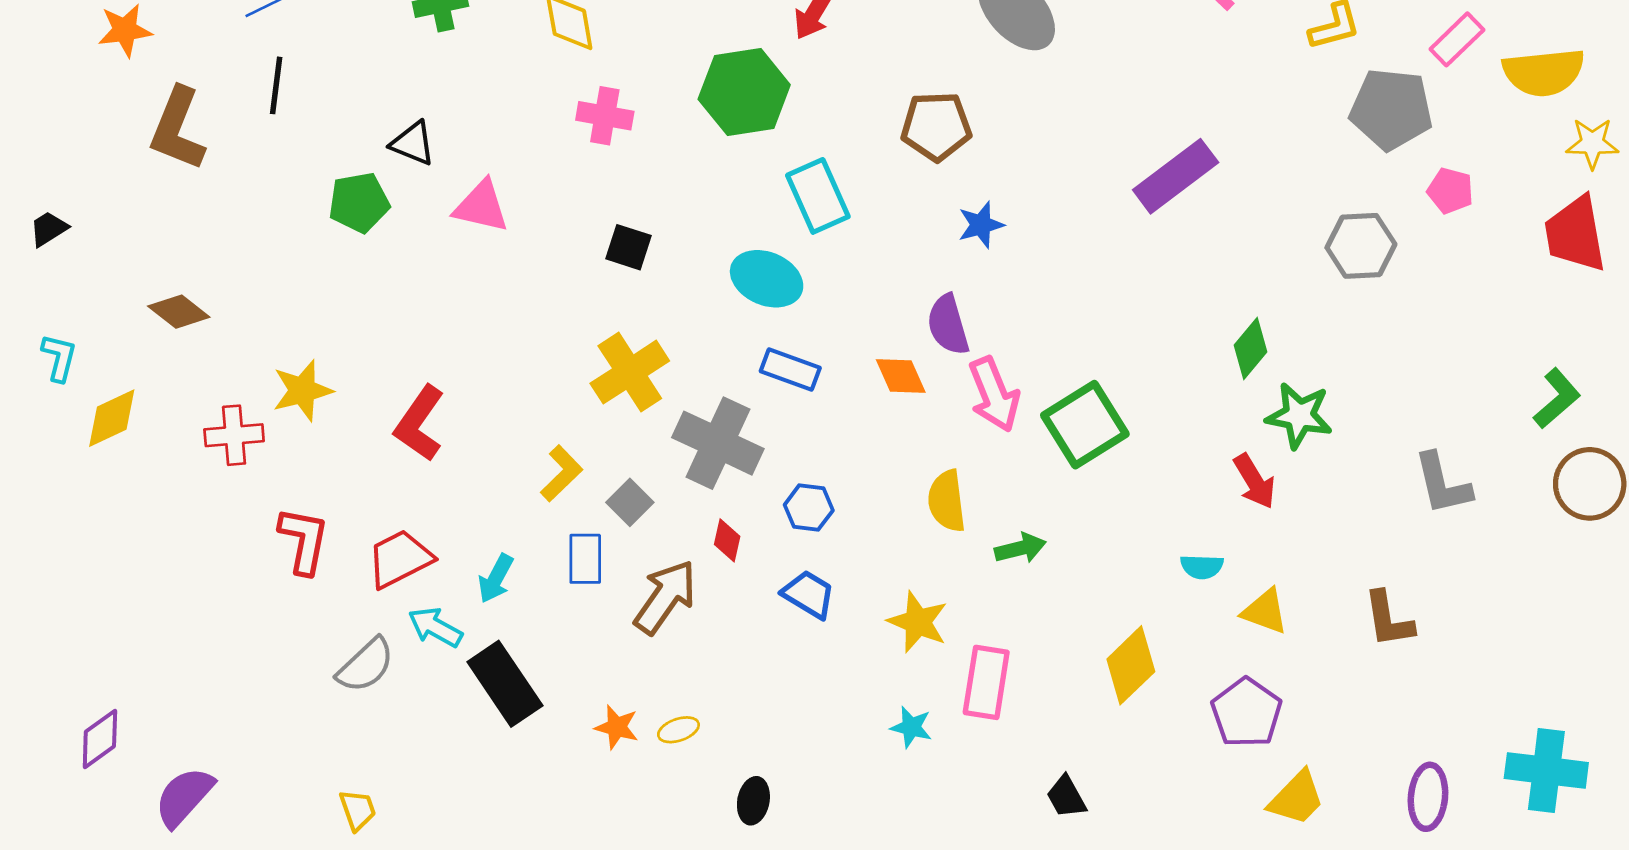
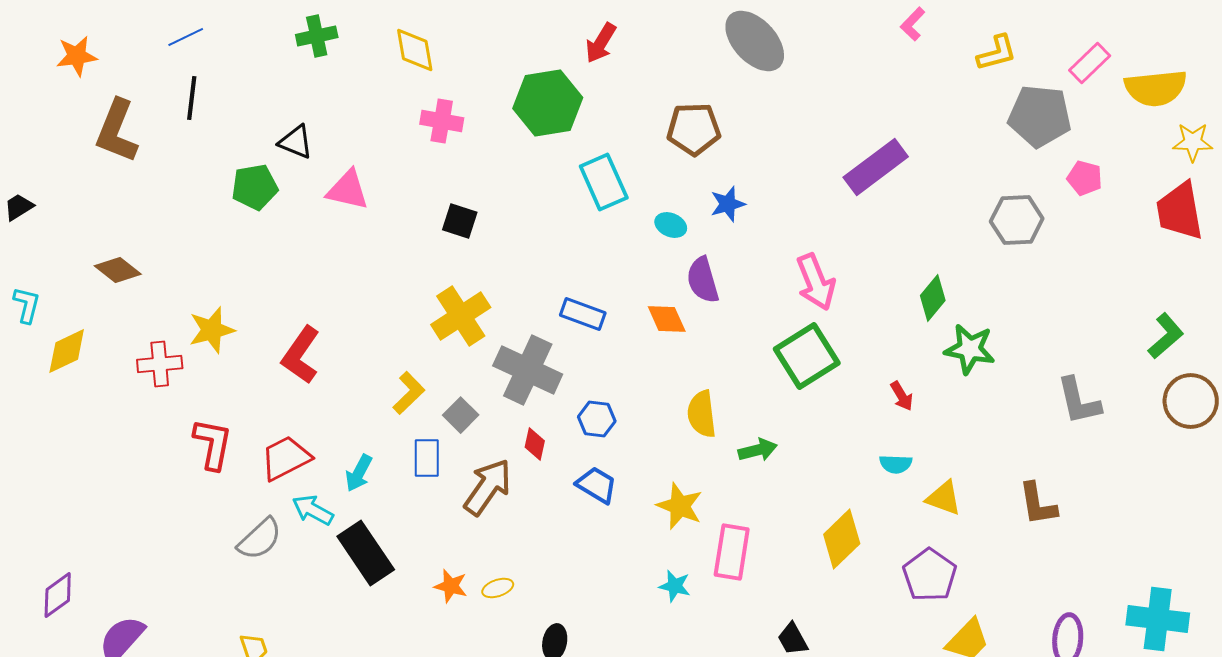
cyan ellipse: (767, 279) -> (671, 225), moved, size x0.6
pink arrow: (994, 394) -> (816, 282), moved
red arrow: (1254, 481) -> (902, 396), moved, size x0.7

